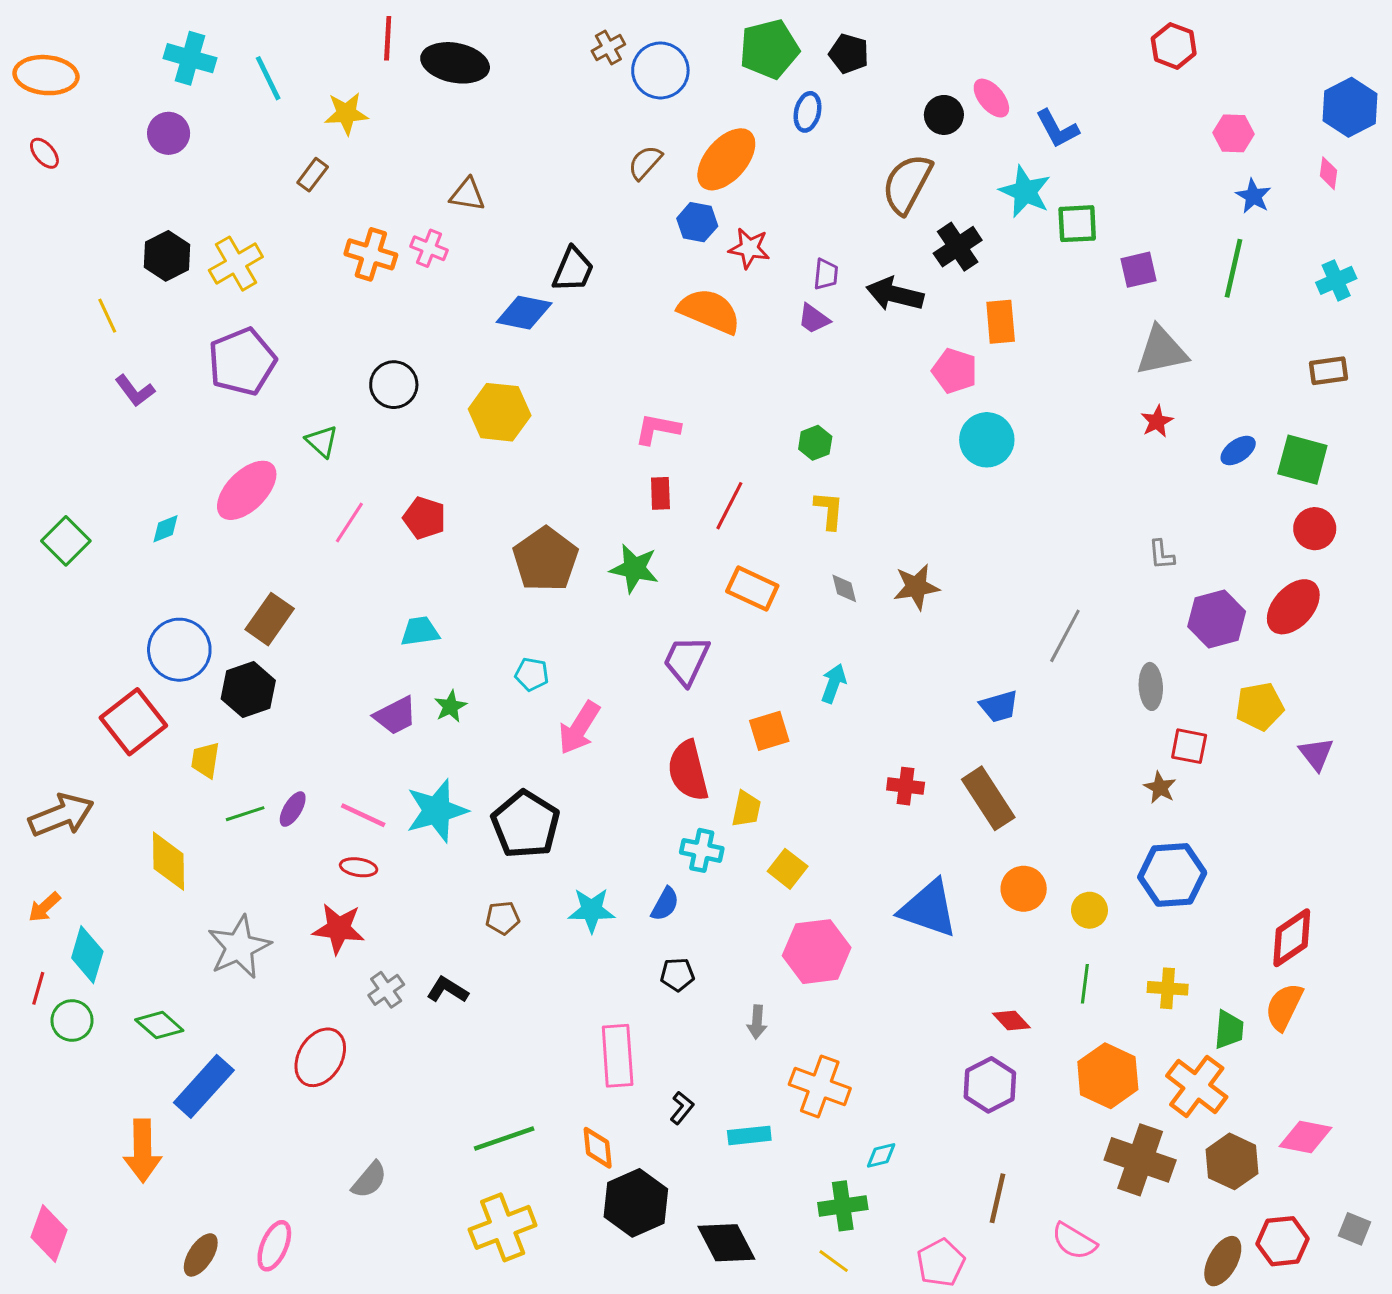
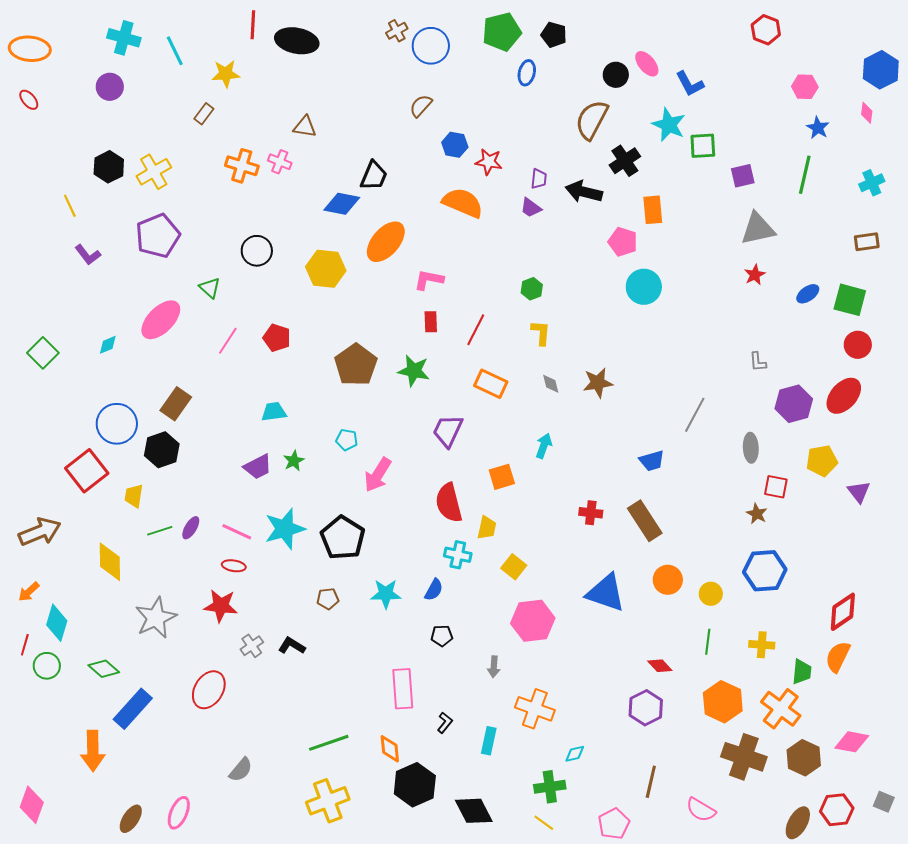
orange ellipse: (726, 159) -> (386, 242), moved
cyan rectangle: (749, 1135) -> (489, 741), turned -72

